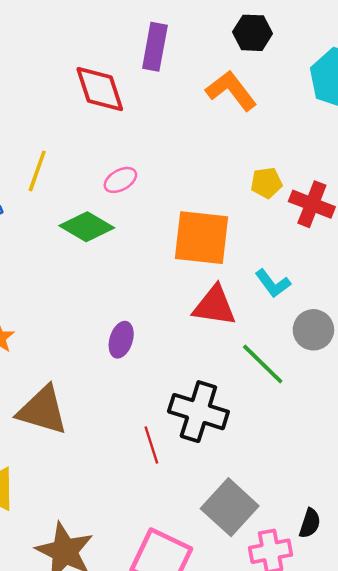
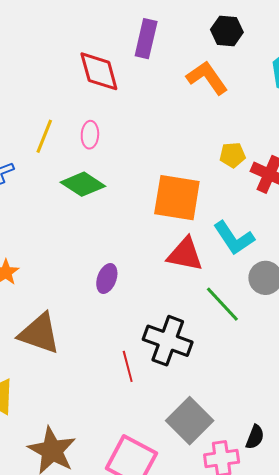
pink ellipse: (120, 180) -> (90, 135), moved, turned -60
cyan L-shape: (273, 283) -> (234, 238), size x1.4

